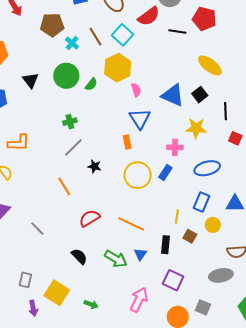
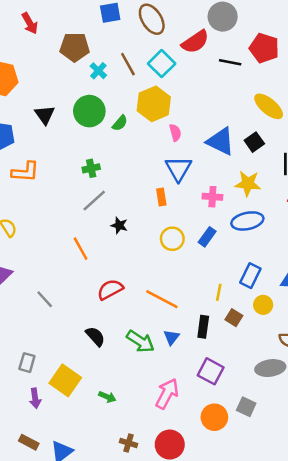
orange L-shape: (19, 143) -> (25, 172), moved
pink cross: (175, 147) -> (212, 197), moved
blue ellipse: (207, 168) -> (247, 221), moved
yellow circle: (138, 175) -> (172, 239), size x0.7

